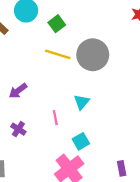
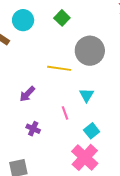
green square: (57, 24) -> (62, 18), moved
yellow line: (58, 54) -> (59, 68), moved

